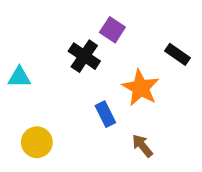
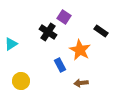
cyan triangle: (19, 77) -> (11, 44), turned -32
brown arrow: (142, 146) -> (81, 83), turned -56

